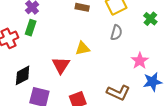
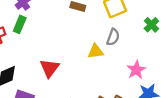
yellow triangle: (83, 48) -> (96, 51), moved

